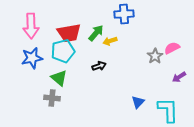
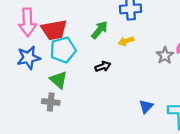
red trapezoid: (69, 33) -> (54, 30), moved
yellow arrow: (110, 41) -> (126, 41), moved

